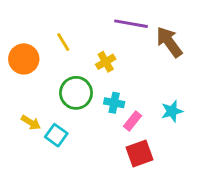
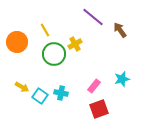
purple line: (131, 24) -> (93, 17), turned 30
brown arrow: (169, 42) -> (120, 30), size x0.7
green circle: (76, 93) -> (54, 54), moved
cyan cross: (114, 103) -> (61, 93), moved

